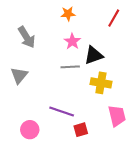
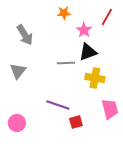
pink star: (72, 41) -> (84, 30), moved
pink circle: (30, 130) -> (17, 123), moved

